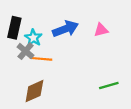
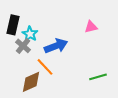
blue arrow: (66, 29) -> (56, 46), moved
orange line: (41, 59) -> (45, 67), moved, turned 42

